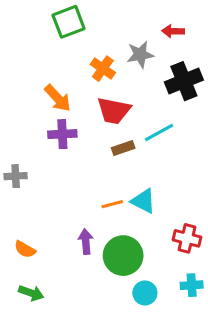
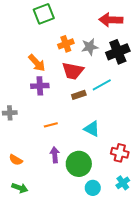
red arrow: (173, 31) -> (111, 20), size x1.6
gray star: (140, 55) -> (90, 47), moved
orange cross: (103, 69) -> (66, 44), turned 35
orange line: (112, 204) -> (51, 125), moved
cyan cross: (192, 285) -> (123, 183), turned -32

